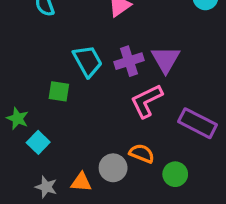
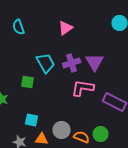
pink L-shape: (147, 101) -> (83, 88), turned 35
cyan square: (38, 142) -> (32, 120), moved, turned -32
orange semicircle: (142, 153) -> (82, 137), moved

